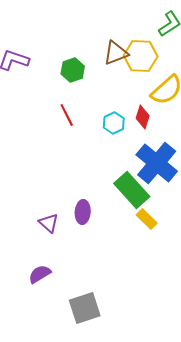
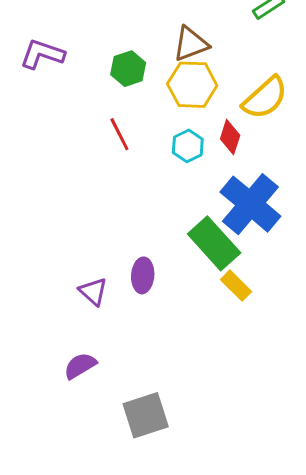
yellow hexagon: (141, 56) -> (192, 85), moved

